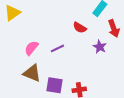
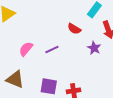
brown triangle: (32, 73) -> (15, 79), moved

